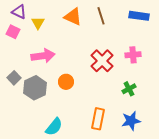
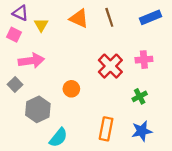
blue rectangle: (139, 16) -> (150, 17), turned -30
pink arrow: (43, 56) -> (31, 61), moved
gray hexagon: (35, 88) -> (38, 109), moved

